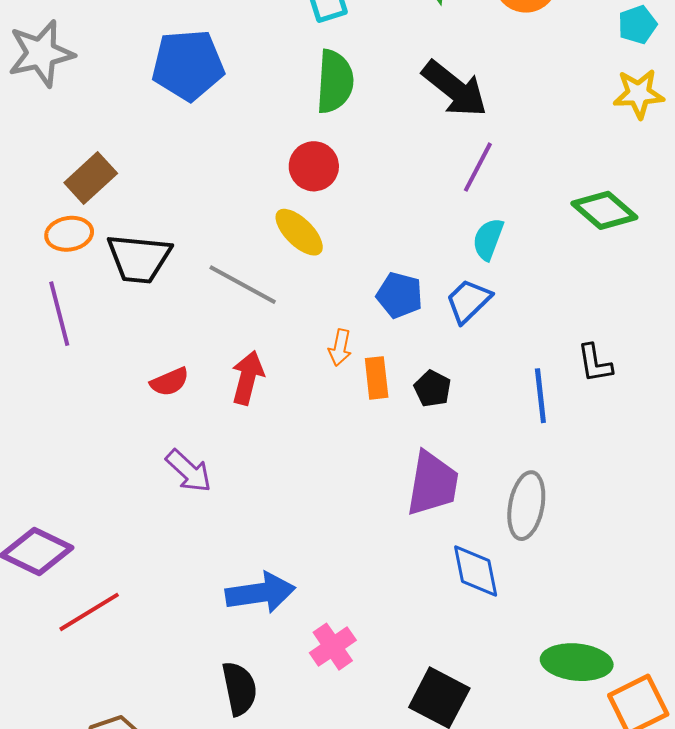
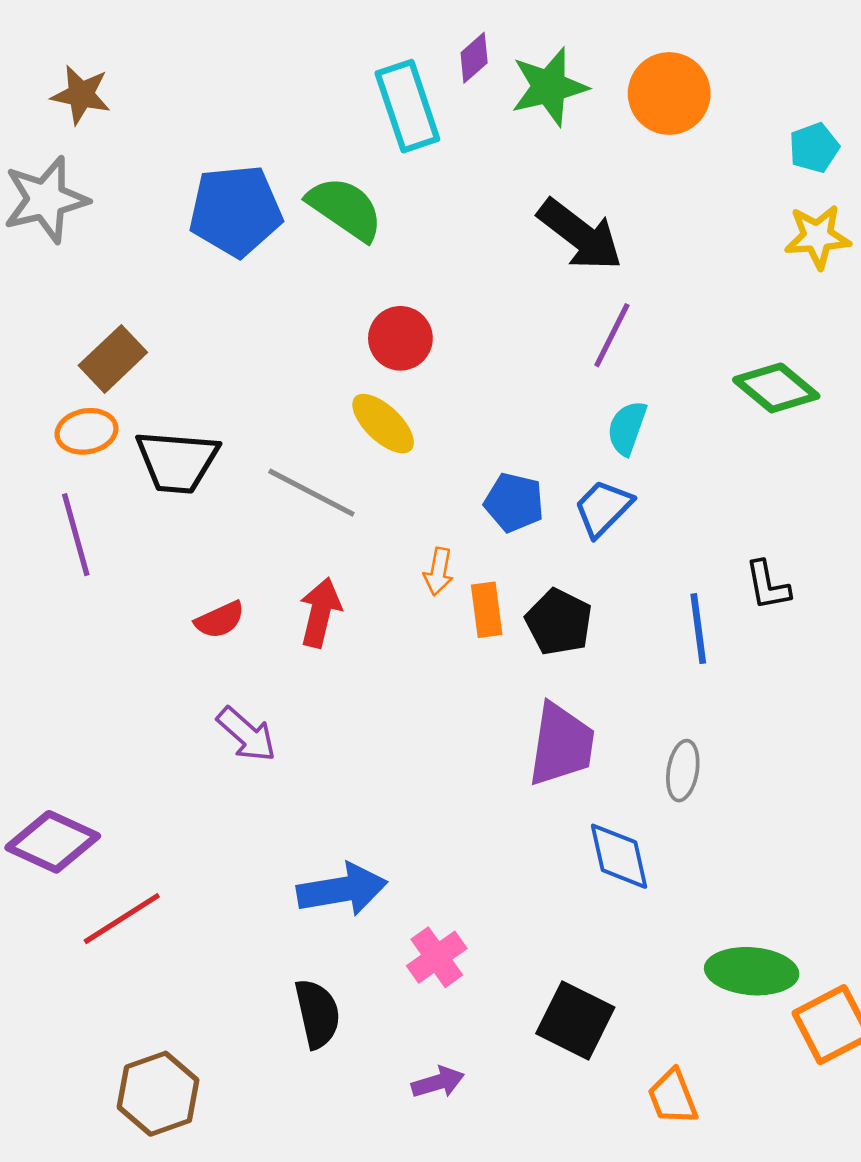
green semicircle: (335, 82) -> (345, 209), moved, turned -58
black pentagon: (433, 389) -> (559, 622), size x1.4
gray ellipse: (526, 506) -> (683, 771), size x0.7

